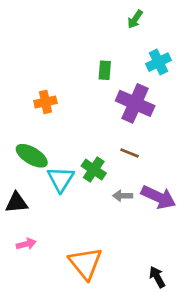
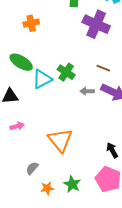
brown line: (130, 153) -> (103, 68), moved
cyan triangle: (61, 179) -> (42, 79), turned 30

